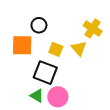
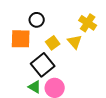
yellow square: (56, 49) -> (53, 43), turned 32
black square: (45, 73) -> (43, 65), turned 30

